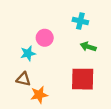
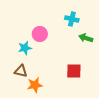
green arrow: (88, 47) -> (86, 38), moved
red square: (83, 79) -> (74, 71), size x0.7

